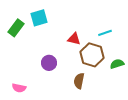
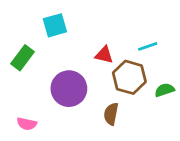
green rectangle: (16, 28) -> (23, 58), moved
purple circle: (49, 63) -> (69, 89), size x1.6

